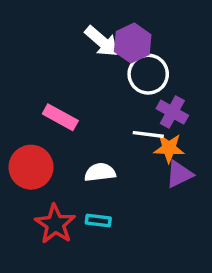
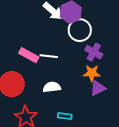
white line: (148, 134) -> (49, 56), moved
cyan rectangle: (98, 221) -> (65, 116), moved

